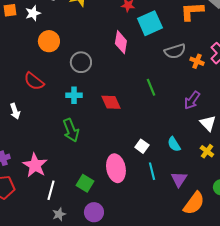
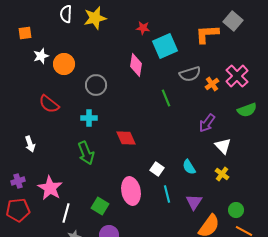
white star: (33, 13) -> (41, 56), moved
orange cross: (197, 61) -> (212, 84), turned 32
green line: (151, 87) -> (166, 98), moved
red diamond: (111, 102) -> (126, 138), moved
white arrow: (15, 111) -> (30, 144), moved

